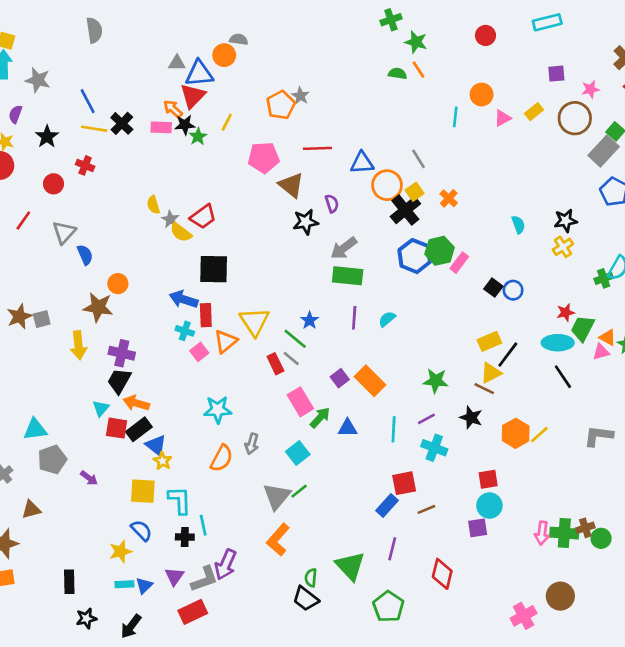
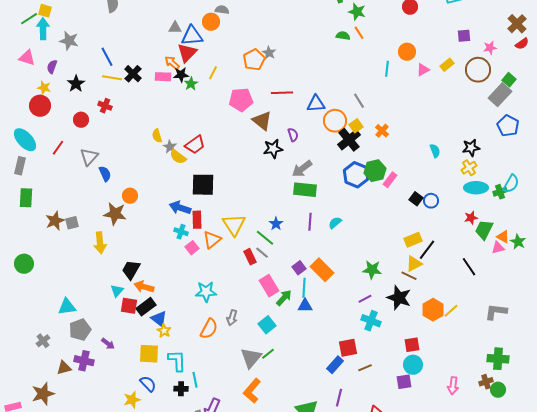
cyan ellipse: (558, 343) -> (476, 188), moved
purple cross: (122, 353) -> (84, 361), moved
black star: (471, 418) -> (399, 298), size x1.4
cyan line: (394, 429) -> (304, 288), moved
green cross: (564, 533) -> (498, 359), moved

